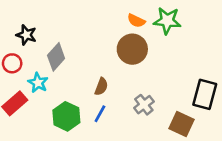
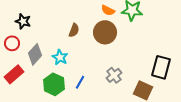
gray diamond: (56, 57) -> (35, 54), moved
cyan star: (38, 83) -> (60, 57), moved
brown semicircle: (101, 87) -> (74, 30), moved

